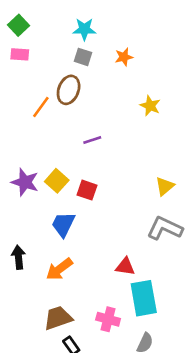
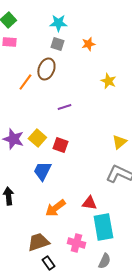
orange arrow: (59, 269) -> (55, 208), moved

